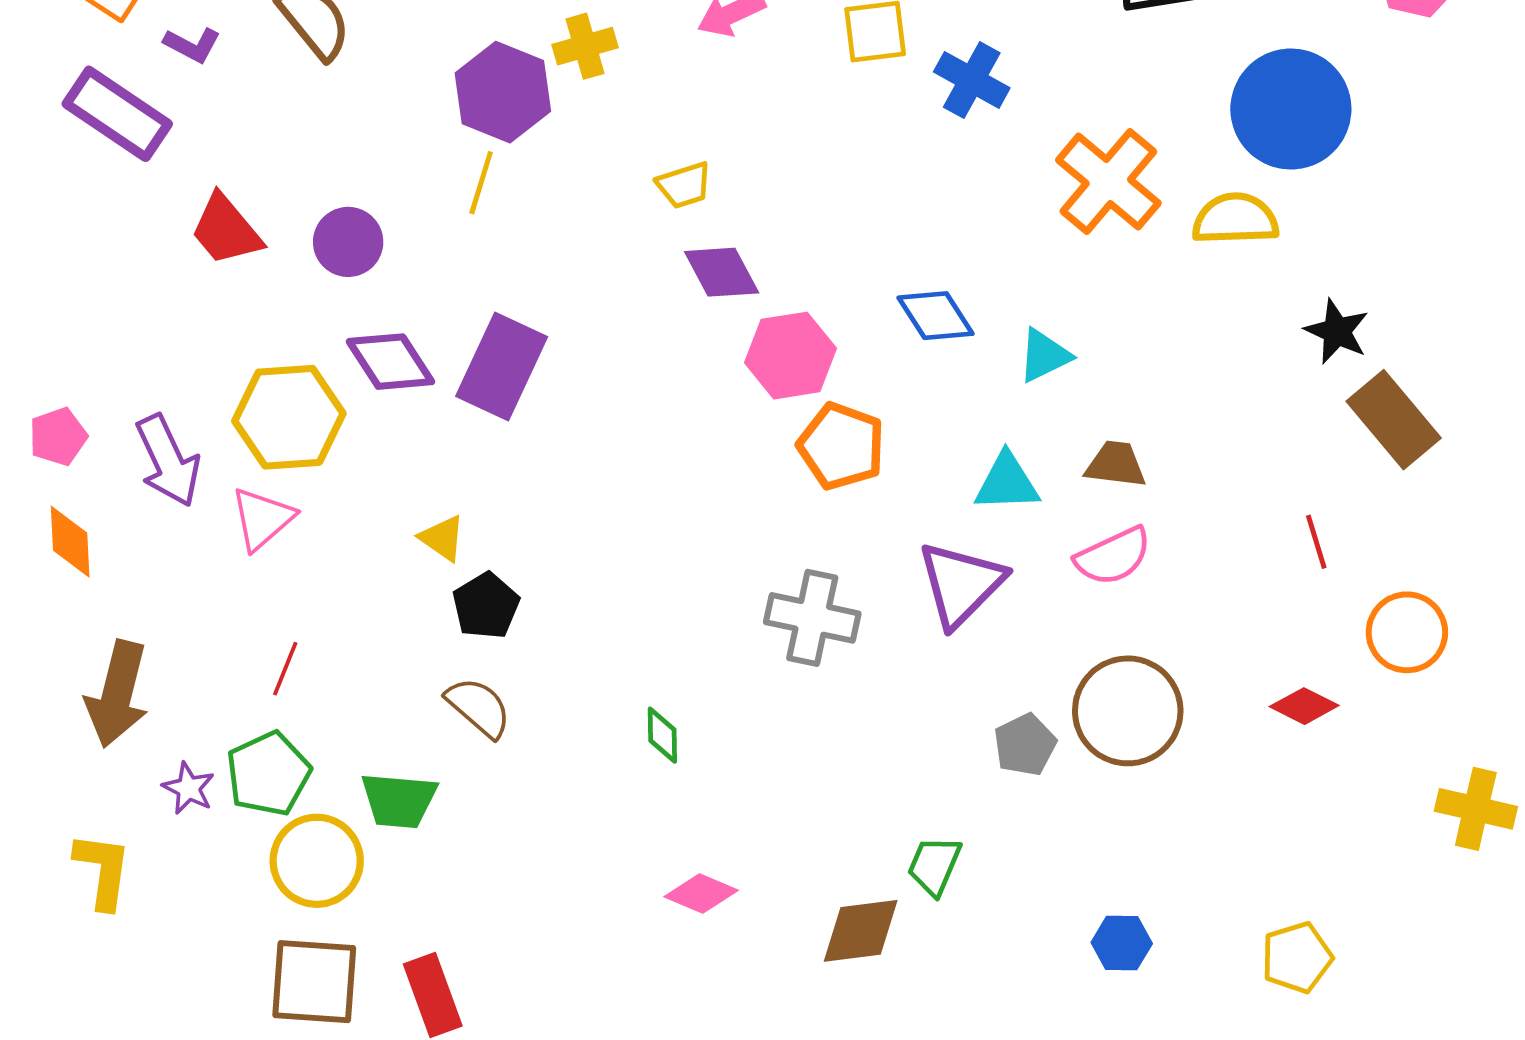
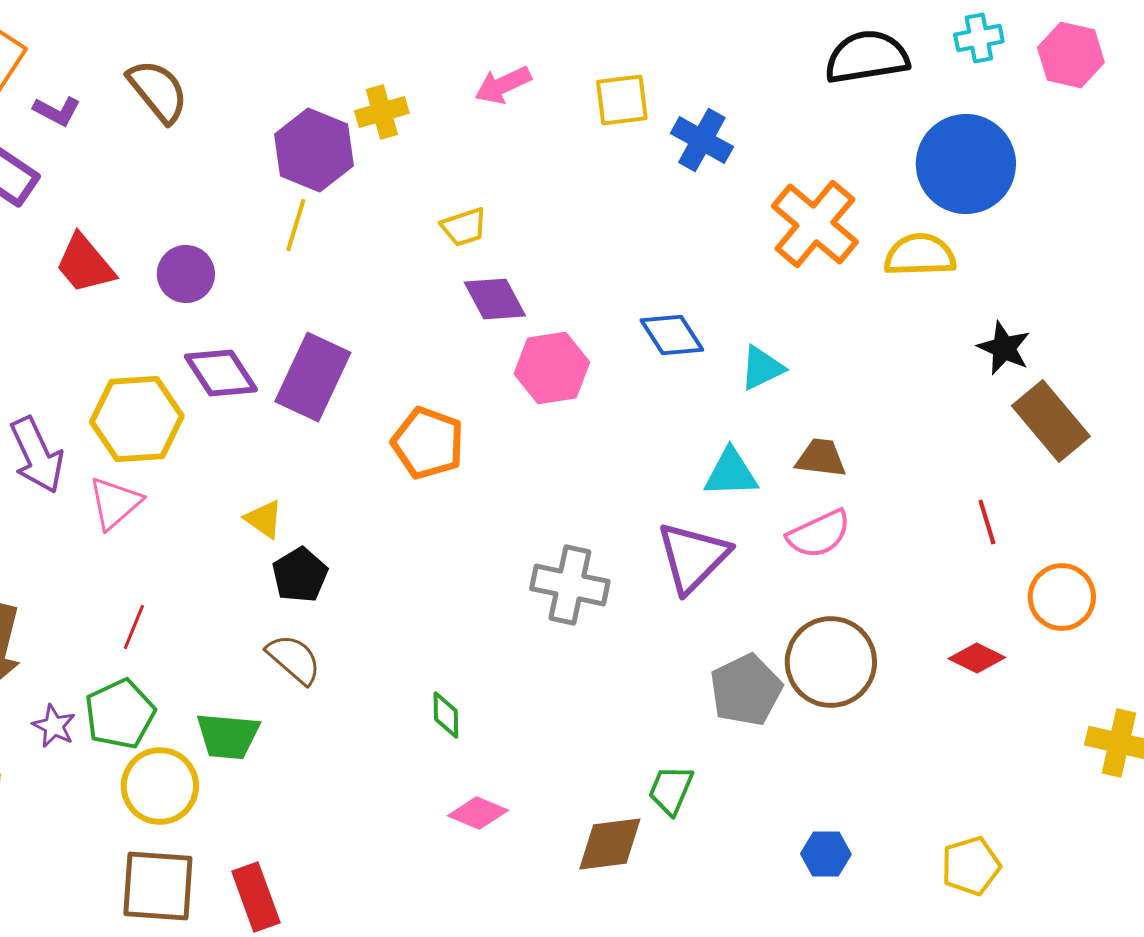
orange pentagon: (841, 446) -> (428, 443), moved
green diamond: (662, 735) -> (446, 715), moved
gray pentagon: (1025, 745) -> (746, 690), size x1.4

